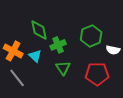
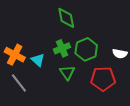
green diamond: (39, 30) -> (66, 18), moved
green hexagon: (91, 36) -> (86, 49), moved

